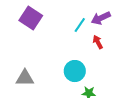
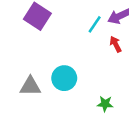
cyan circle: (75, 71) -> (64, 78), moved

